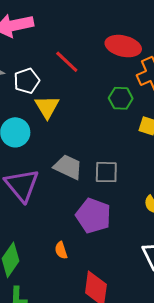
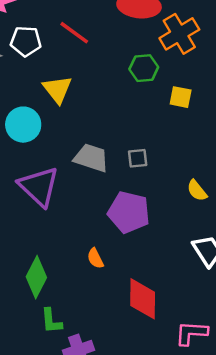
white pentagon: (27, 81) -> (26, 41), moved, turned 30
gray square: (106, 172) -> (138, 158), size x0.7

